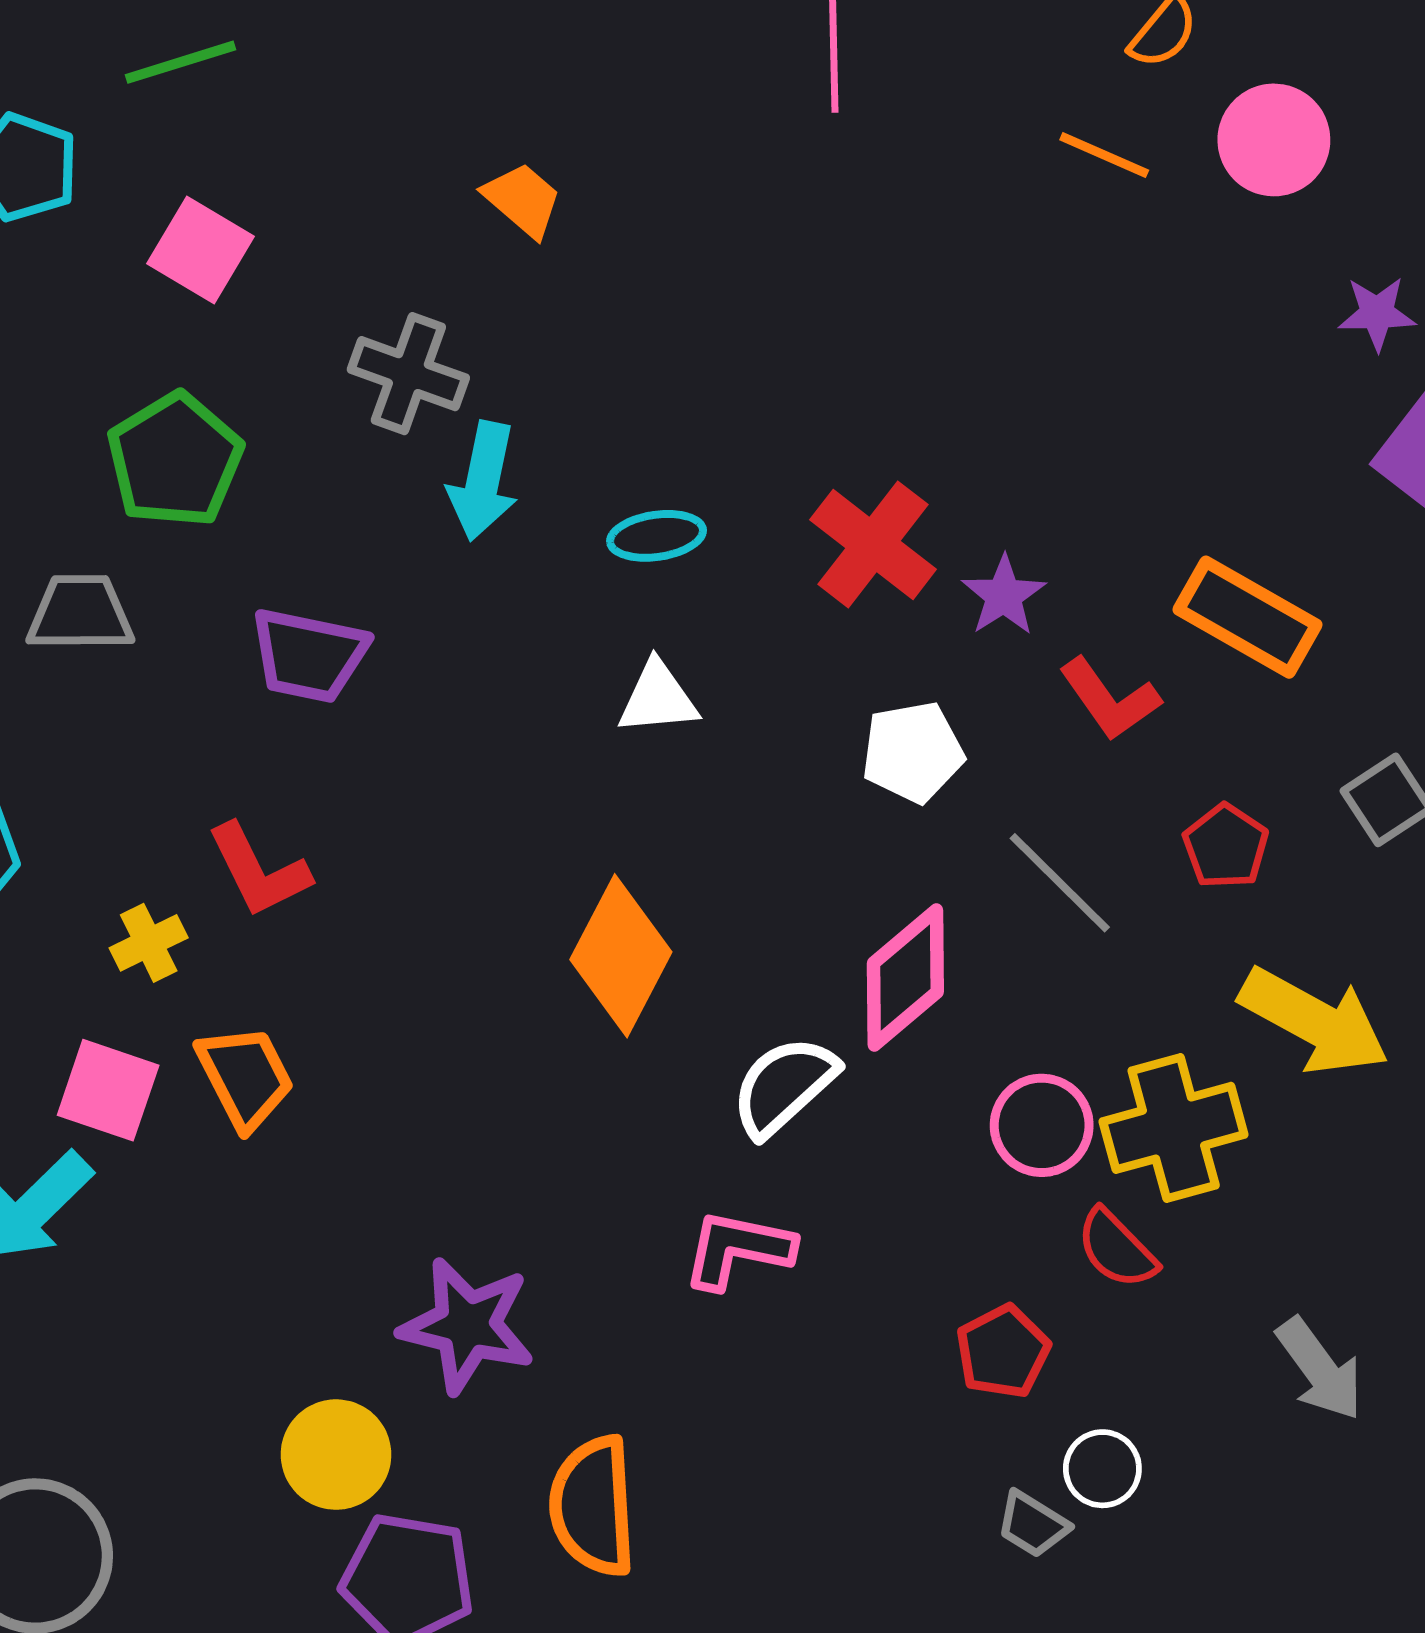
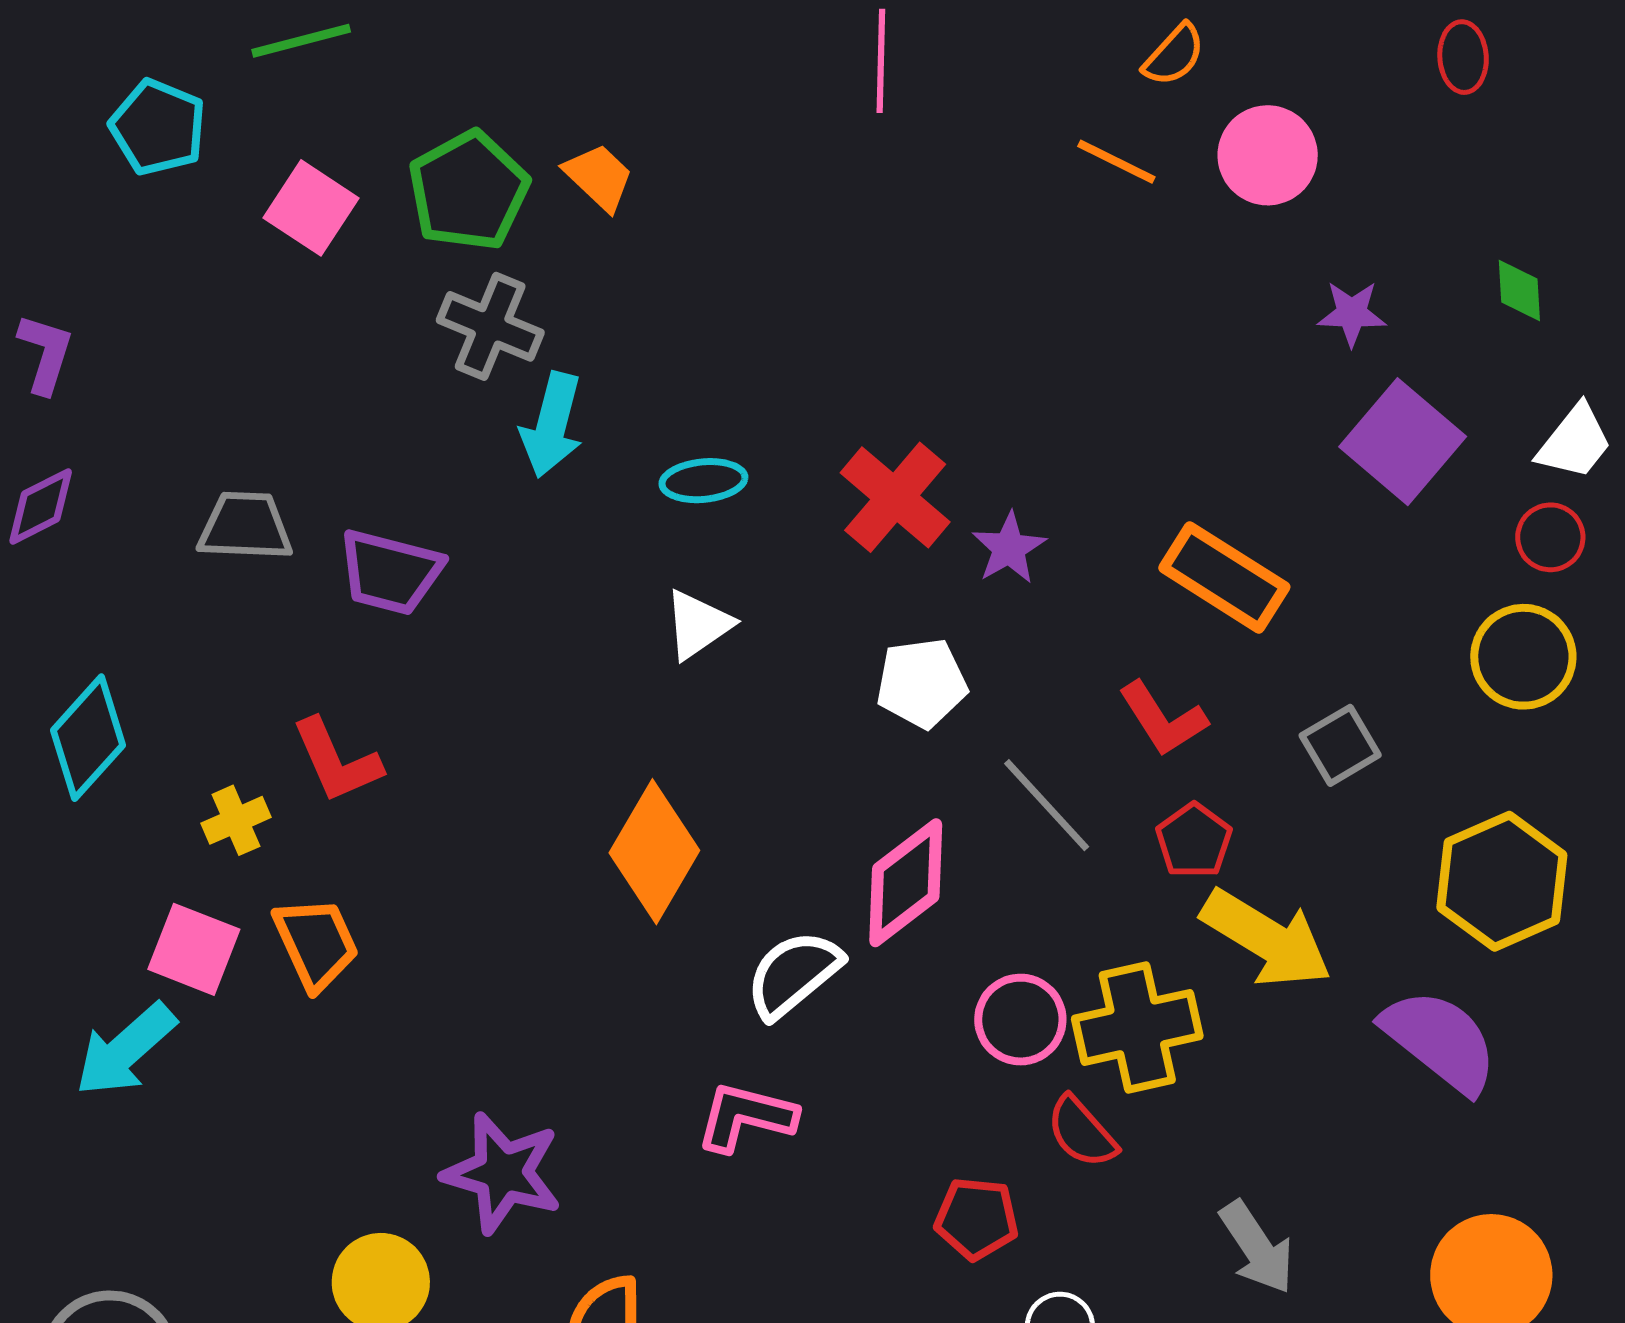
green pentagon: (175, 460) -> (468, 191), moved
gray trapezoid: (80, 613) -> (245, 526), moved
white triangle: (658, 698) -> (698, 625), turned -32
red L-shape: (1110, 699) -> (1163, 719), moved
red pentagon: (1226, 846) -> (1194, 841), moved
red pentagon: (1003, 1352) -> (977, 1219), turned 30

